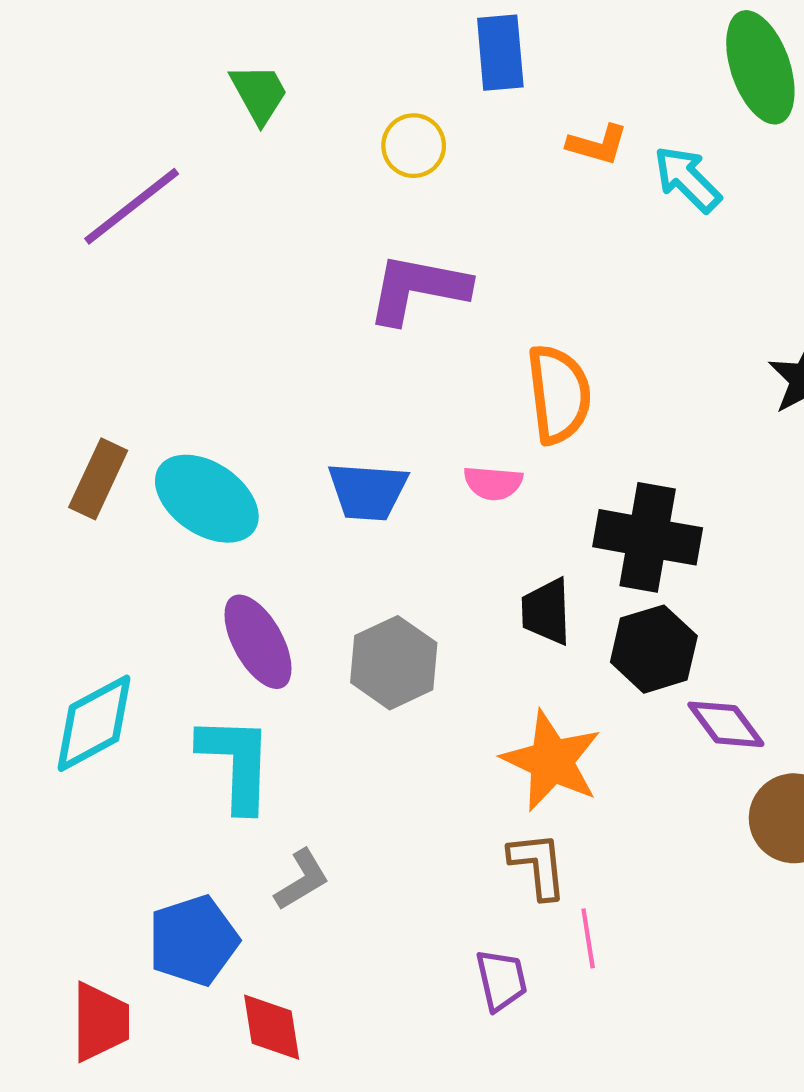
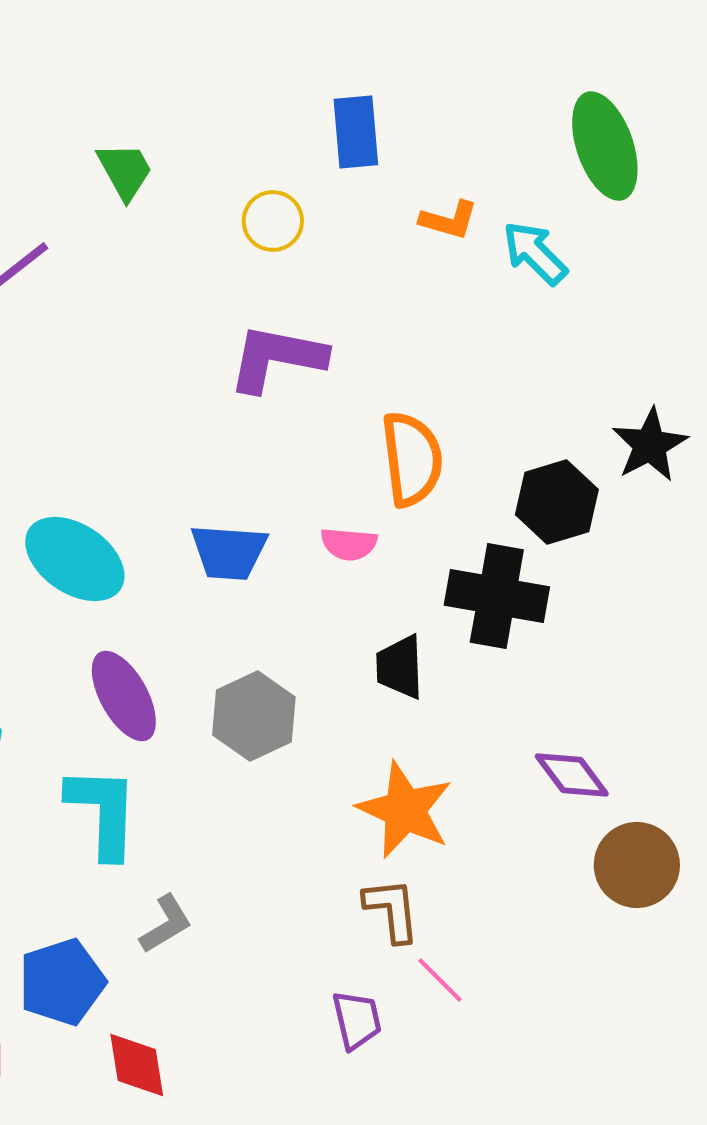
black hexagon: (654, 649) -> (557, 502), moved
pink line: (588, 938) -> (440, 980), turned -36

